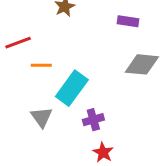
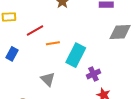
gray triangle: (42, 117) -> (48, 79), moved

